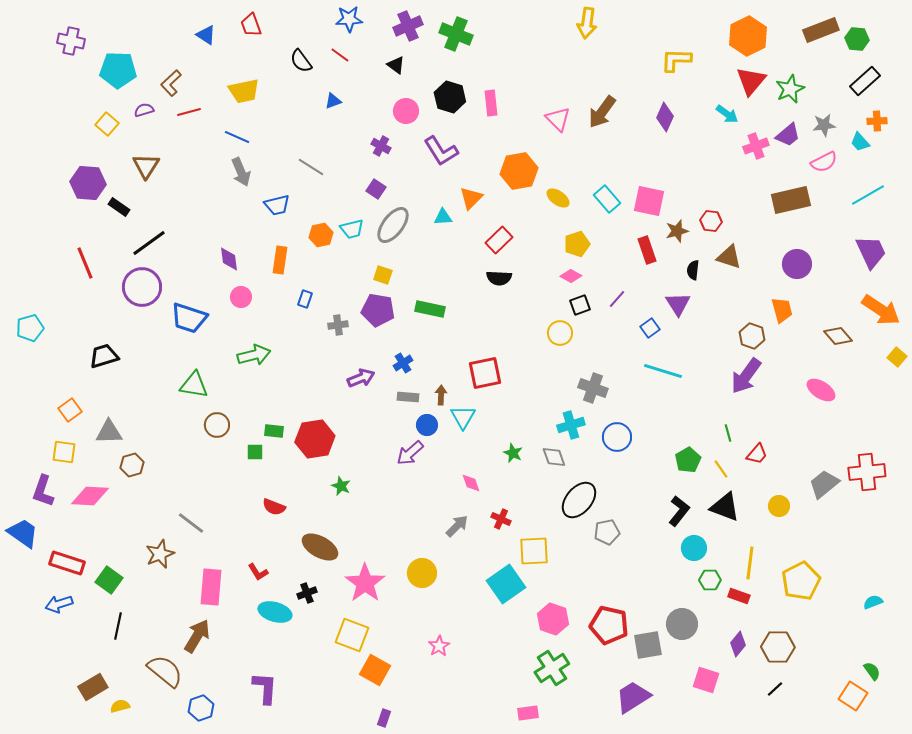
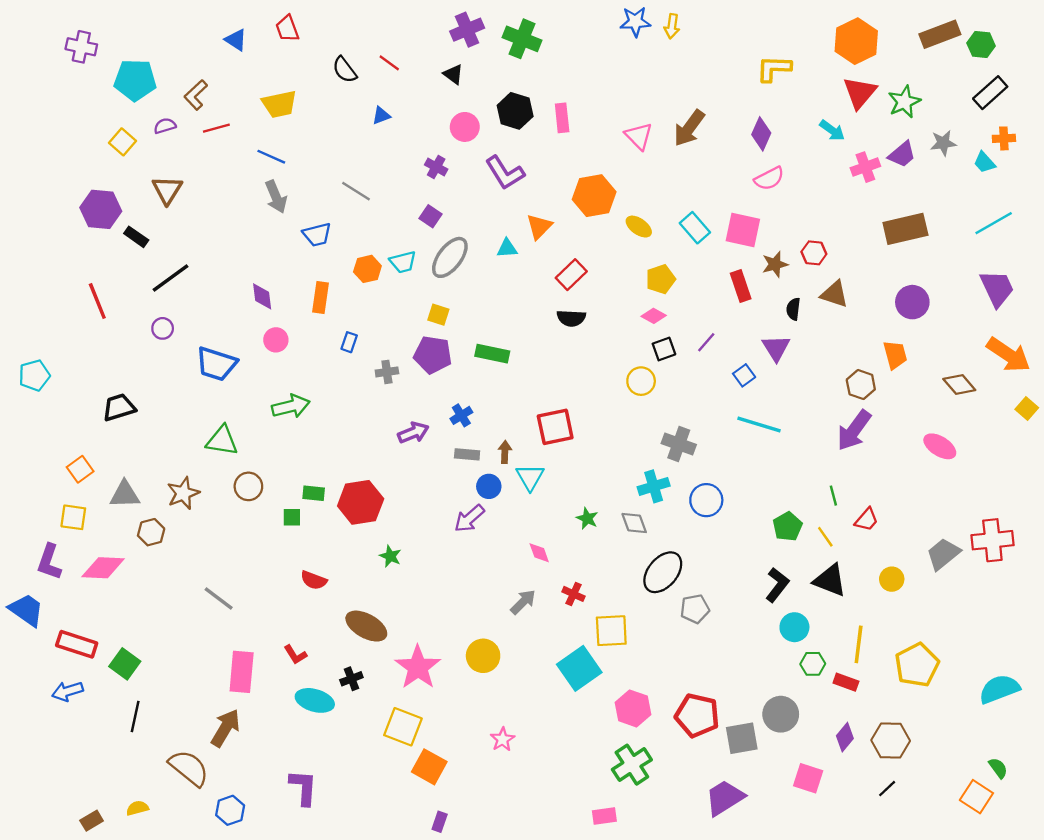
blue star: (349, 19) -> (635, 22), moved
yellow arrow: (587, 23) -> (672, 26), size x0.7
pink semicircle: (824, 162) -> (769, 178), moved
purple circle: (142, 287) -> (163, 328), size x0.5
brown star: (160, 554) -> (183, 493), moved
cyan semicircle: (873, 602) -> (999, 689), size x1.8
brown rectangle: (93, 687) -> (92, 821), moved, size x0.7

